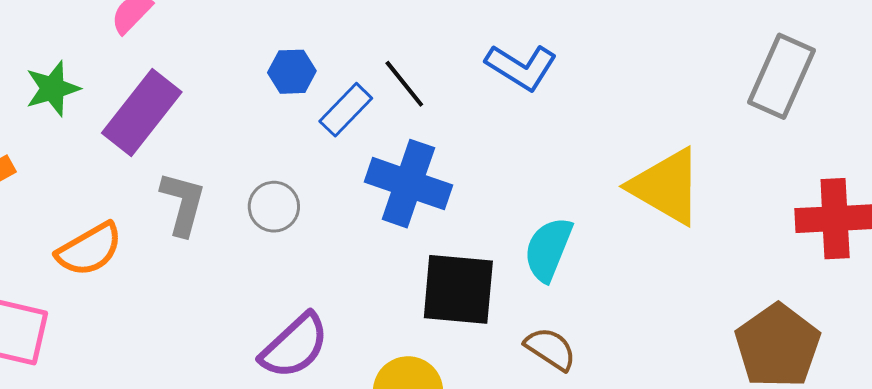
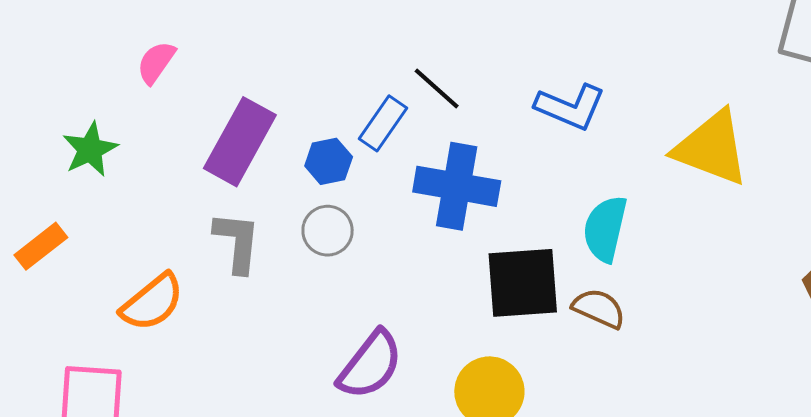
blue L-shape: (521, 67) -> (570, 107), moved
blue hexagon: (292, 72) -> (329, 161), moved
purple rectangle: (142, 113) -> (240, 142), moved
brown semicircle: (550, 349) -> (599, 308), moved

